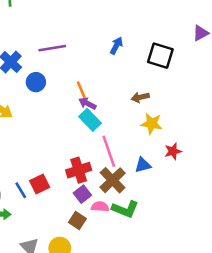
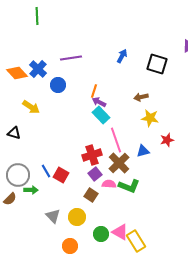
orange line: (81, 90) -> (94, 91), turned 40
red square: (40, 184) -> (61, 175), moved, turned -35

